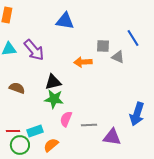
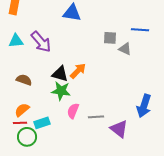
blue line: (133, 38) -> (140, 30), turned -54
orange arrow: (83, 62) -> (78, 71), moved, turned 138
black triangle: (53, 82) -> (60, 74), turned 30
purple triangle: (112, 137) -> (119, 129), turned 30
orange semicircle: (51, 145) -> (22, 110), moved

